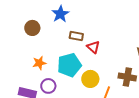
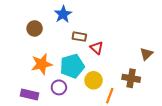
orange star: (39, 63) -> (42, 64), size x1.5
purple circle: (48, 86) -> (59, 87), moved

